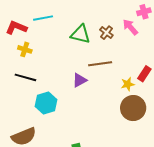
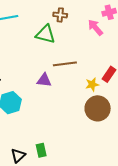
brown cross: (106, 33) -> (60, 15), moved, turned -32
purple triangle: (80, 80) -> (44, 80), turned 35

